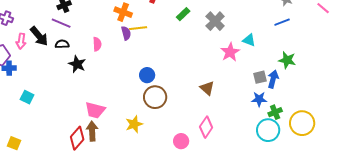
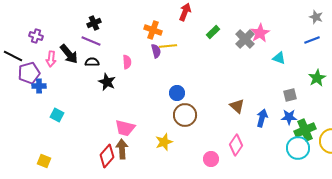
pink star: (230, 52) -> (260, 33), moved
green star: (287, 60) -> (317, 78), turned 30
blue arrow: (273, 79) -> (262, 118), moved
green cross: (275, 112) -> (305, 130), size x1.5

